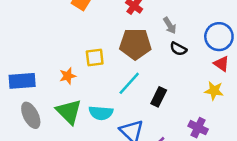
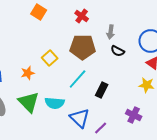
gray arrow: (170, 26) -> (111, 32), turned 40
yellow square: (95, 57) -> (50, 58), turned -35

